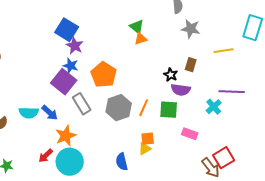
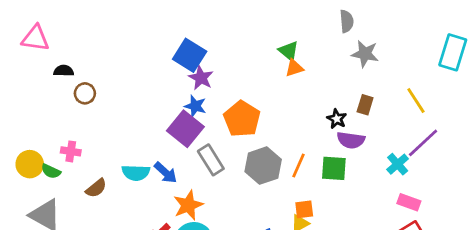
yellow line: (224, 51) -> (416, 100), moved, turned 66
purple line: (232, 92) -> (423, 143), turned -45
pink rectangle: (190, 134) -> (409, 202), moved

